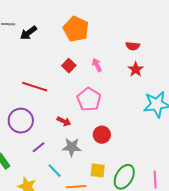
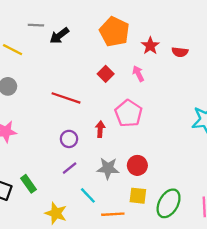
red star: (136, 69) -> (150, 46), moved
purple circle: (21, 121) -> (69, 139), moved, size x0.6
red arrow: (64, 121) -> (100, 129), moved, turned -112
red circle: (102, 135) -> (137, 165), moved

